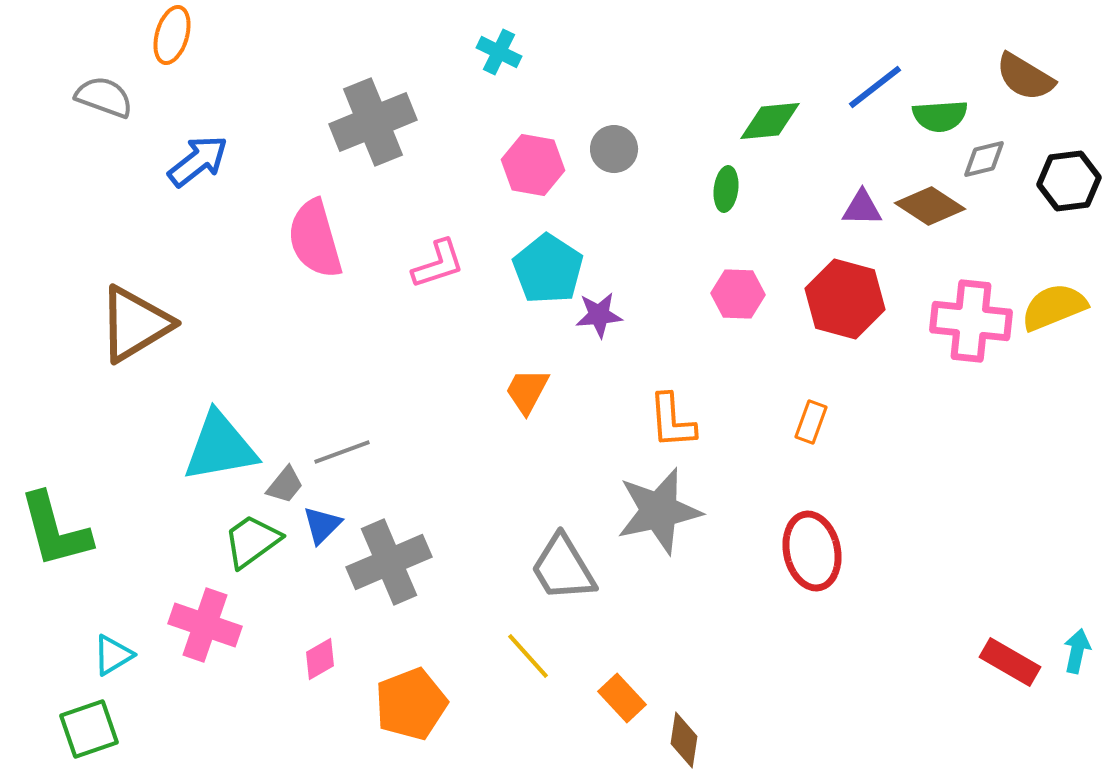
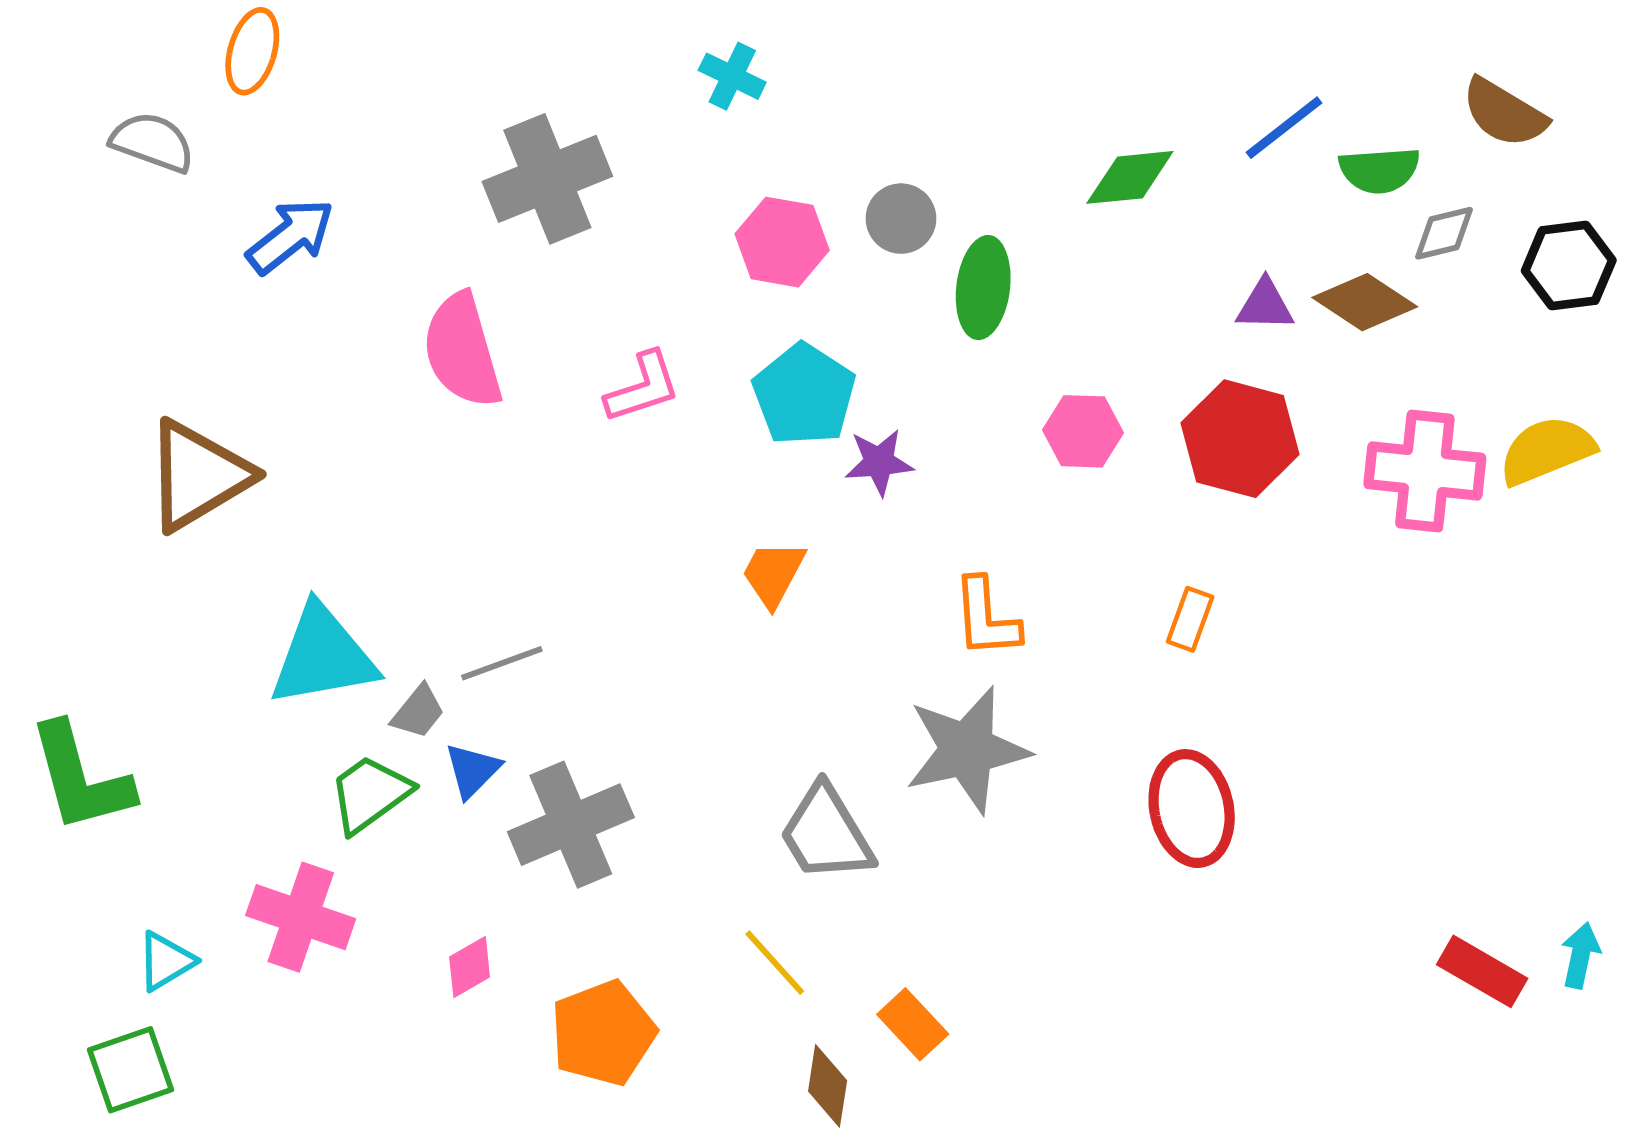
green ellipse: (726, 189) -> (983, 288), moved, size x1.5
brown diamond: (684, 740) -> (828, 1086), moved

